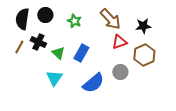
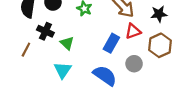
brown line: (19, 47) -> (26, 50), moved
blue rectangle: (81, 53) -> (111, 43), moved
blue semicircle: (93, 83) -> (105, 76), turned -105

